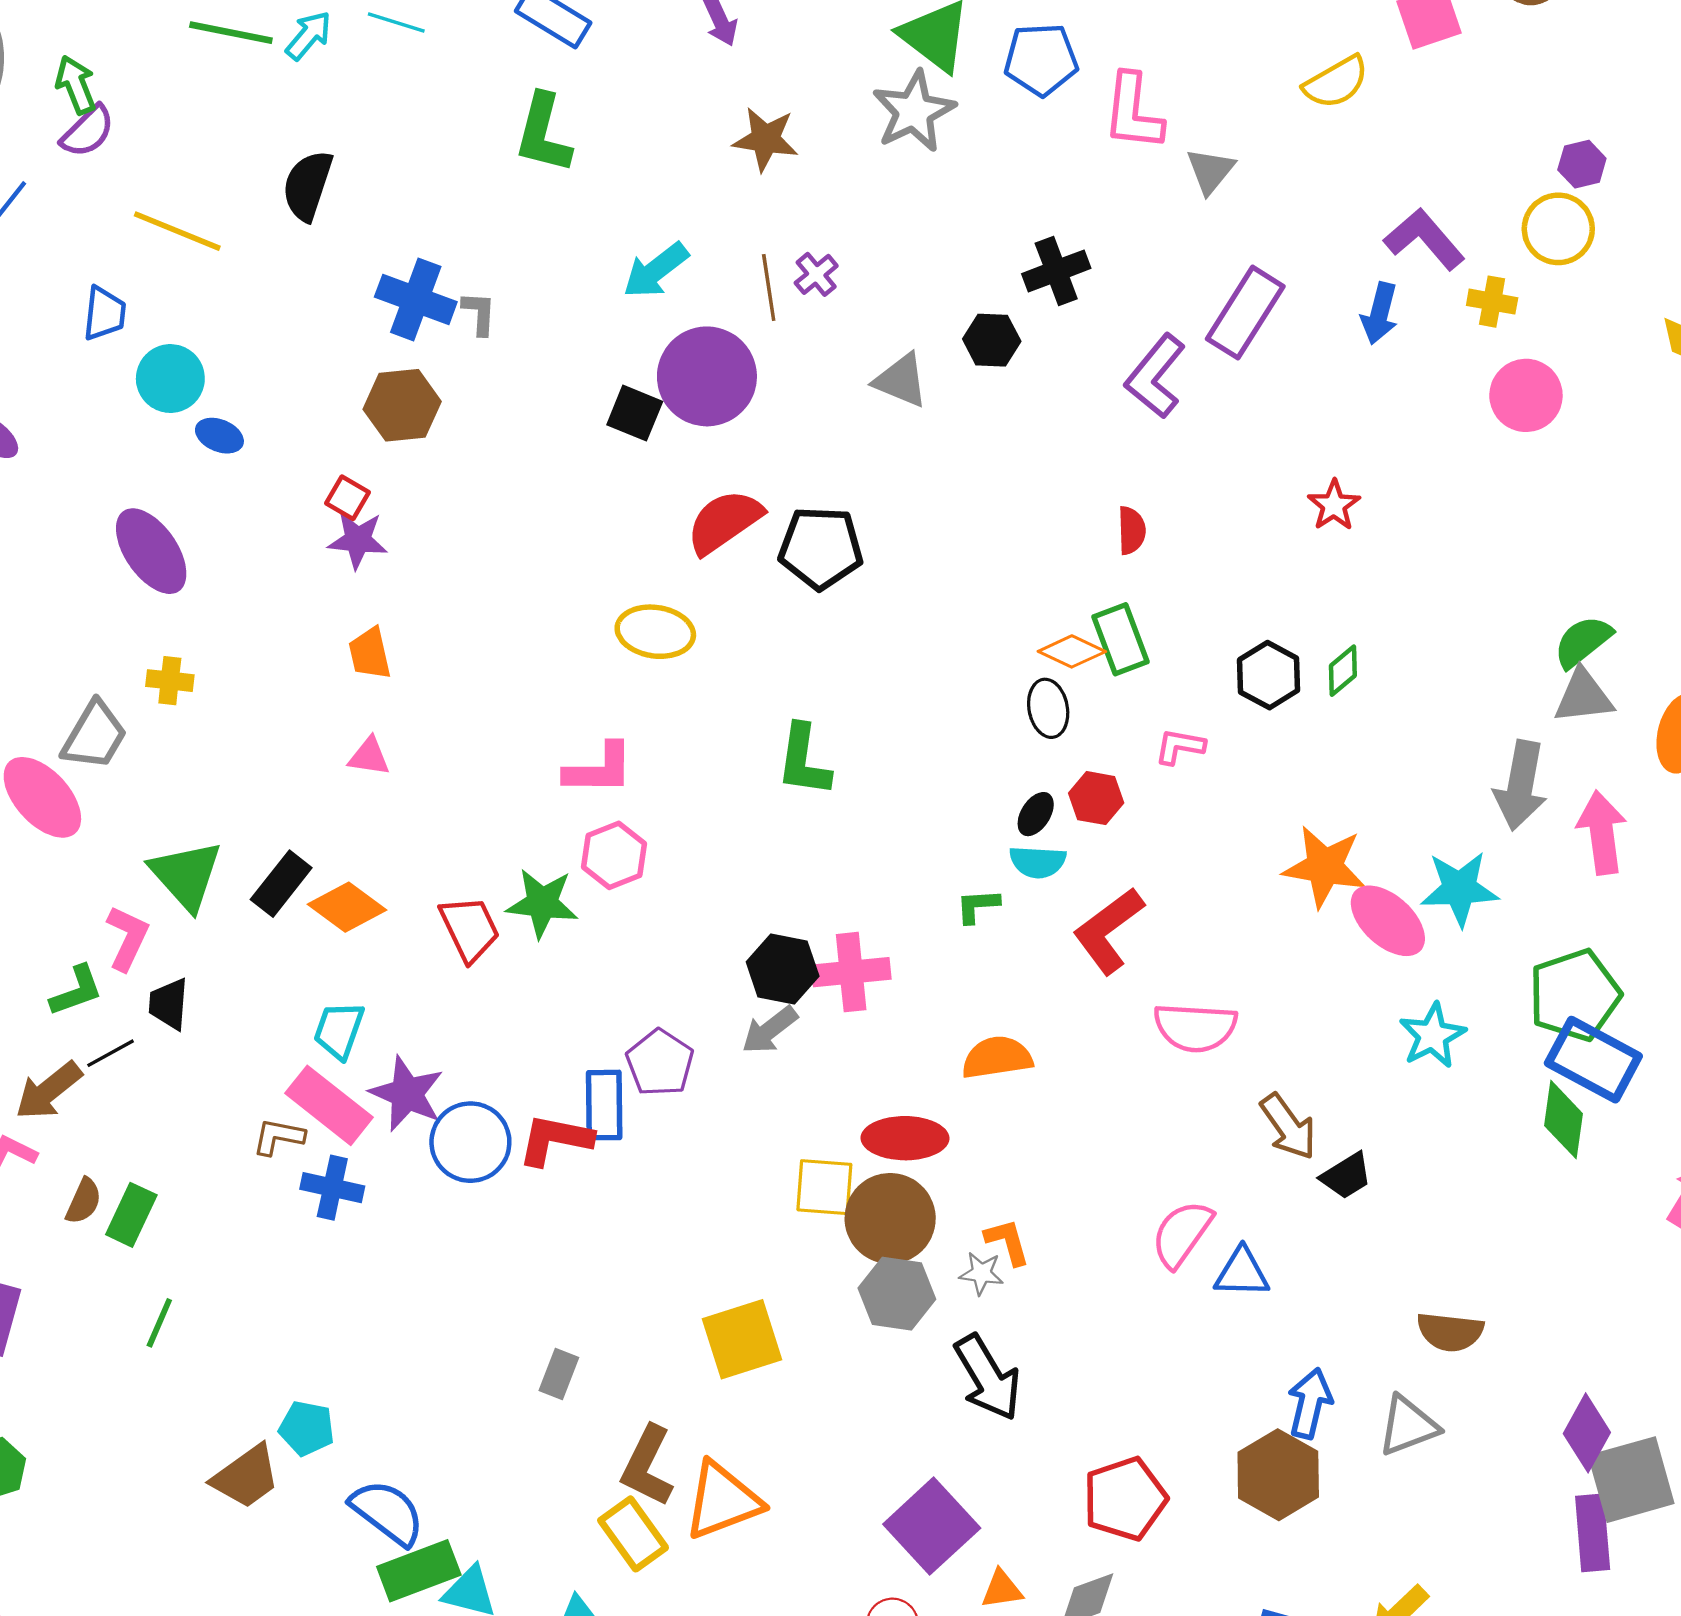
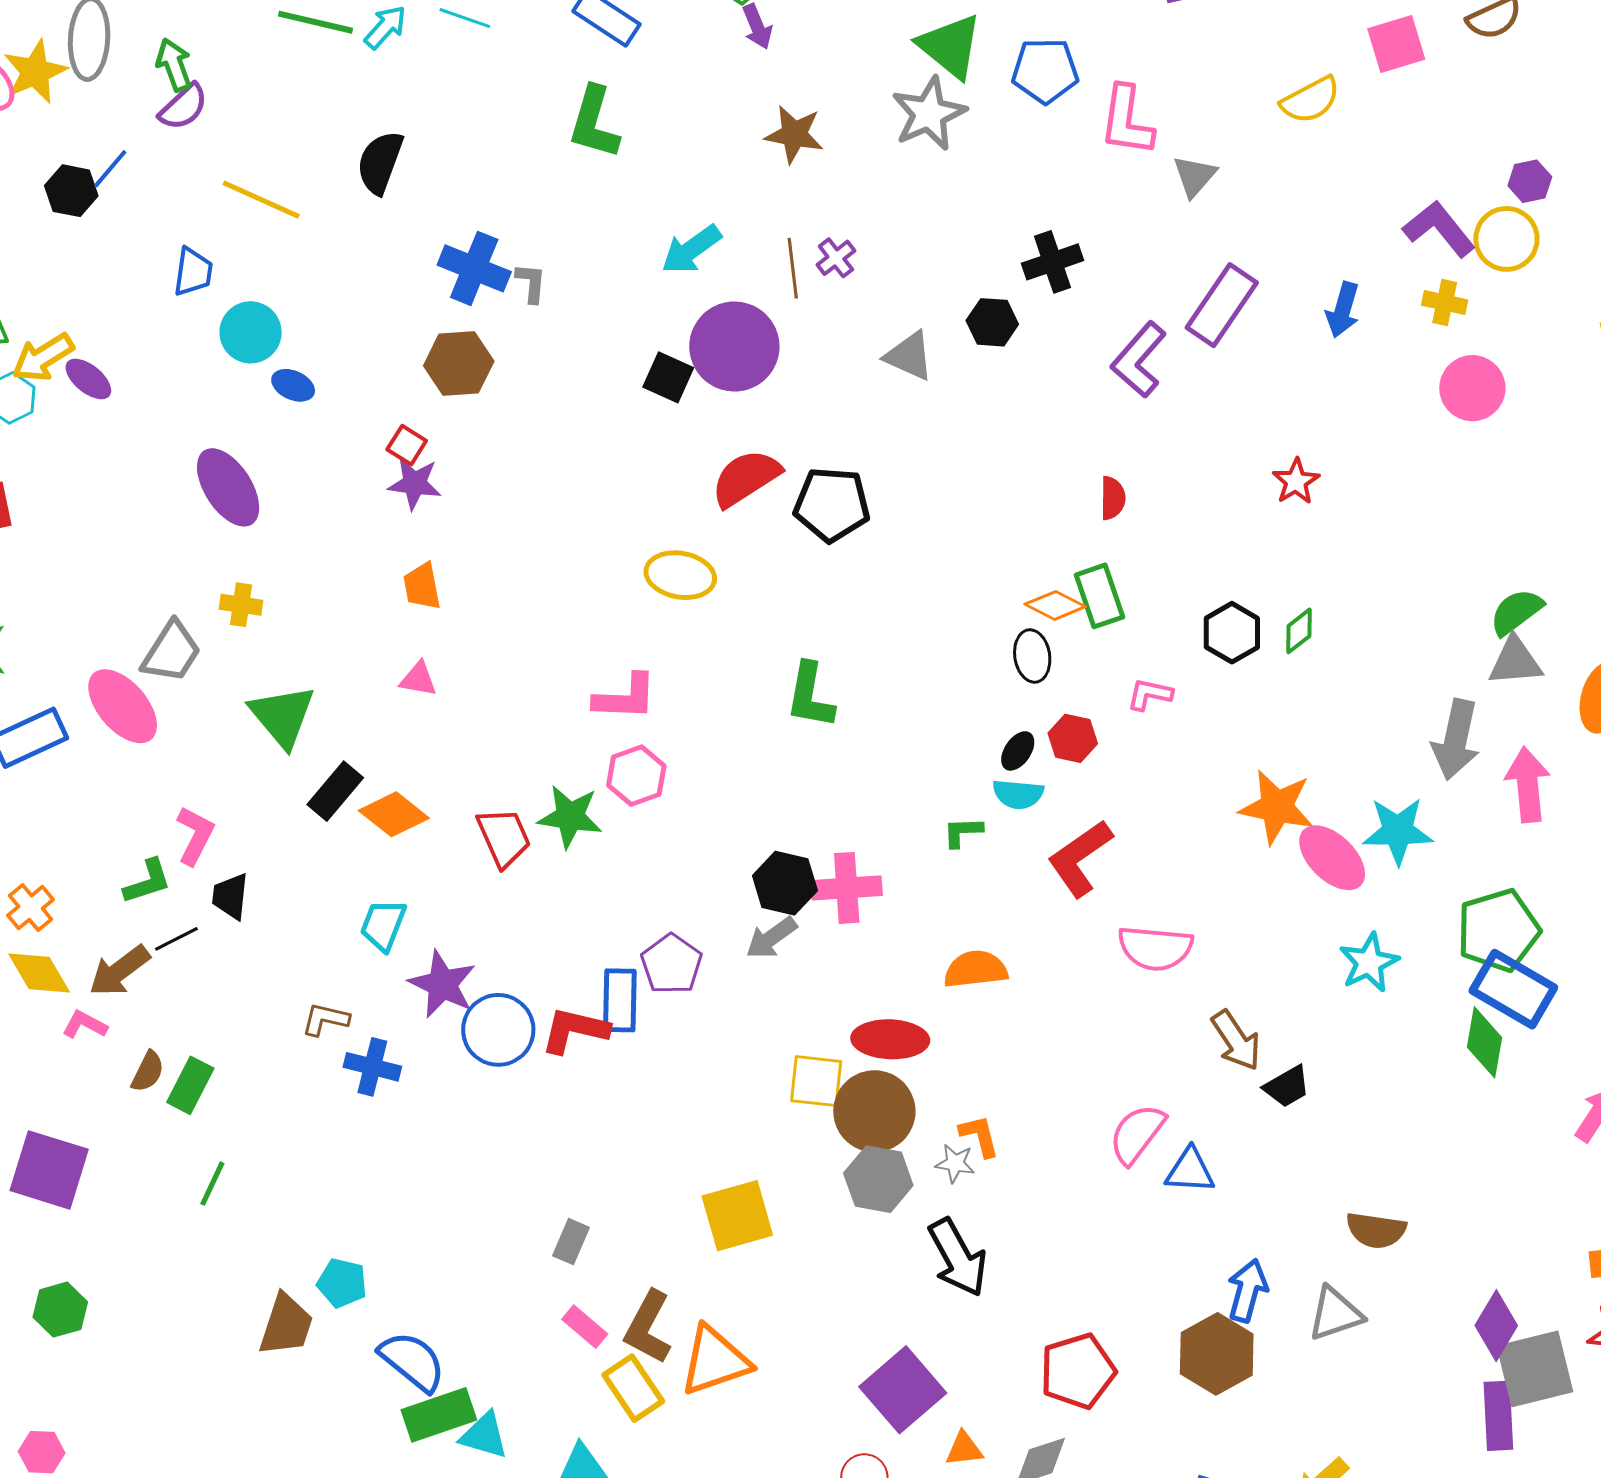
purple L-shape: (1424, 239) -> (1439, 229), moved
green triangle: (186, 875) -> (282, 716), moved
pink rectangle: (329, 1105) -> (585, 1327), moved, size x0.6
brown trapezoid: (246, 1477) -> (286, 1325), turned -38

